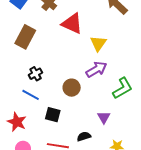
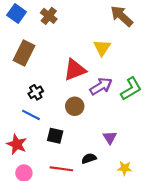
red triangle: (72, 24) -> (75, 70), moved, turned -45
yellow triangle: (98, 43) -> (102, 48), moved
green L-shape: (123, 88) -> (131, 89), moved

